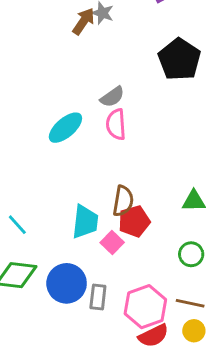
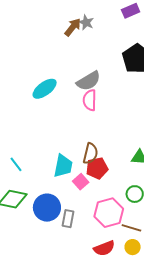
gray semicircle: (112, 97) -> (89, 81), size x1.4
cyan ellipse: (65, 128) -> (45, 89), moved
pink hexagon: (145, 307) -> (109, 213), moved

